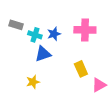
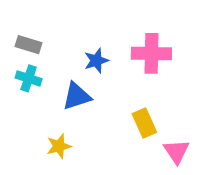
cyan cross: (35, 35) -> (29, 78), moved
pink triangle: (99, 85) -> (176, 151), turned -35

